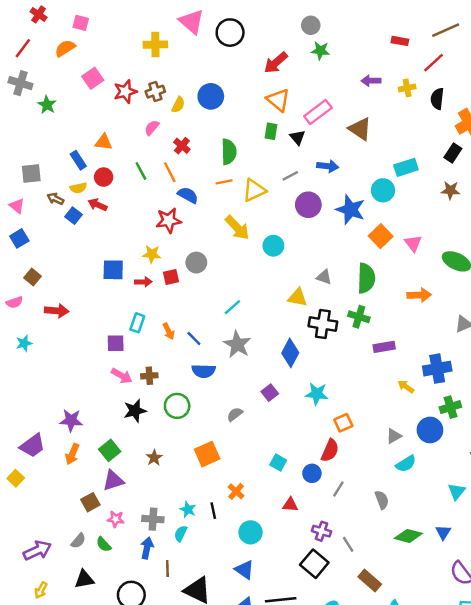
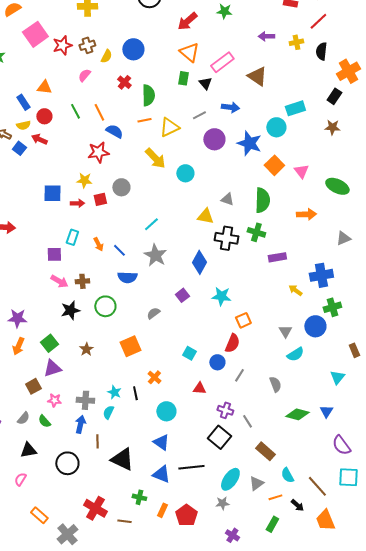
pink square: (93, 78) -> (35, 34), size x1.4
red cross: (182, 146) -> (124, 82), moved
gray triangle: (394, 436) -> (285, 331), turned -32

